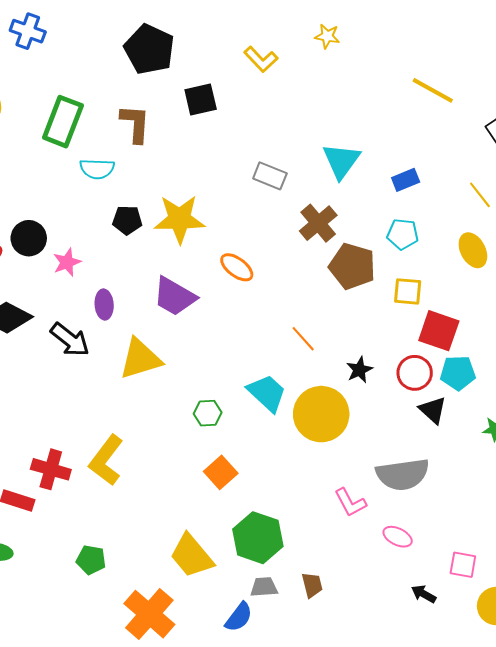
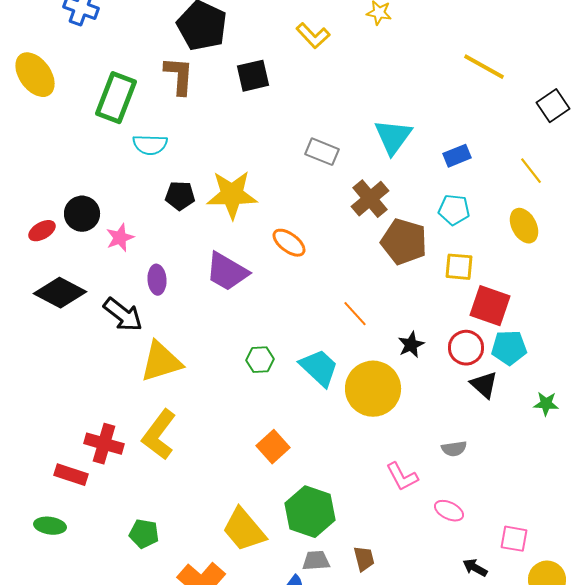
brown L-shape: (135, 124) -> (179, 76), moved
yellow triangle: (140, 359) -> (161, 362), moved
green hexagon: (208, 413) -> (260, 360), moved
gray semicircle: (403, 474) -> (454, 449), size x0.5

